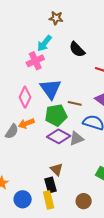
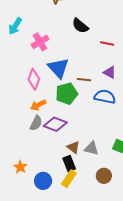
cyan arrow: (44, 43) -> (15, 26), moved
gray semicircle: (12, 131) -> (36, 123), moved
purple diamond: (59, 136) -> (55, 124), moved
gray triangle: (76, 139) -> (91, 148), moved, turned 42
yellow rectangle: (49, 200) -> (69, 179), turned 54

